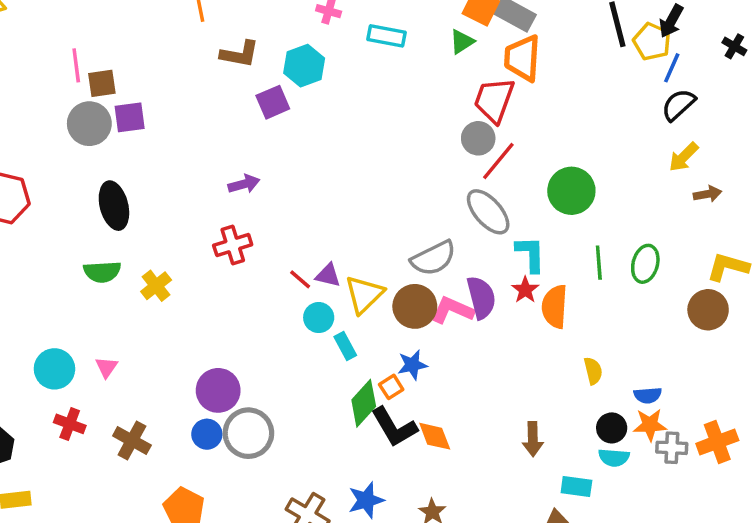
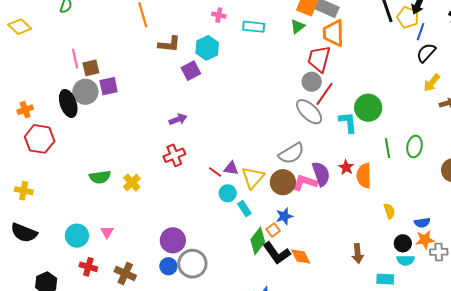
black ellipse: (114, 206) -> (68, 103), moved
gray ellipse: (488, 212) -> (309, 112), moved
cyan L-shape: (531, 254) -> (348, 122), moved

